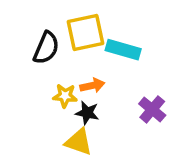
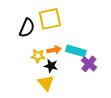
cyan rectangle: (123, 50) -> (76, 51), moved
yellow triangle: (79, 142) -> (46, 83), turned 30

